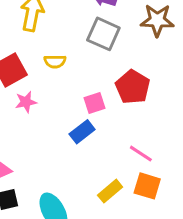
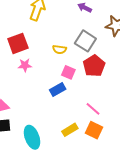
gray square: (103, 34) -> (85, 41), moved
yellow semicircle: (55, 61) -> (60, 49), moved
pink square: (95, 103) -> (68, 72), turned 32

